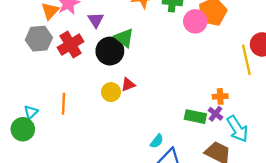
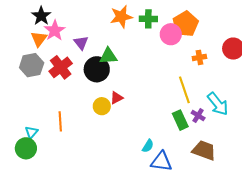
green triangle: (124, 38) -> (108, 56), turned -36
yellow line: (246, 60) -> (184, 90), moved
orange cross: (220, 96) -> (199, 57), moved
green rectangle: (195, 117) -> (180, 120), turned 60
cyan arrow: (238, 129) -> (218, 104), moved

